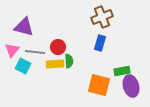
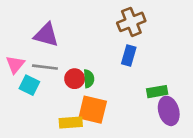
purple triangle: (24, 27) -> (46, 35), moved
red circle: (58, 47) -> (75, 79), moved
yellow rectangle: (55, 64) -> (71, 123), moved
orange square: (99, 85) -> (93, 110), moved

